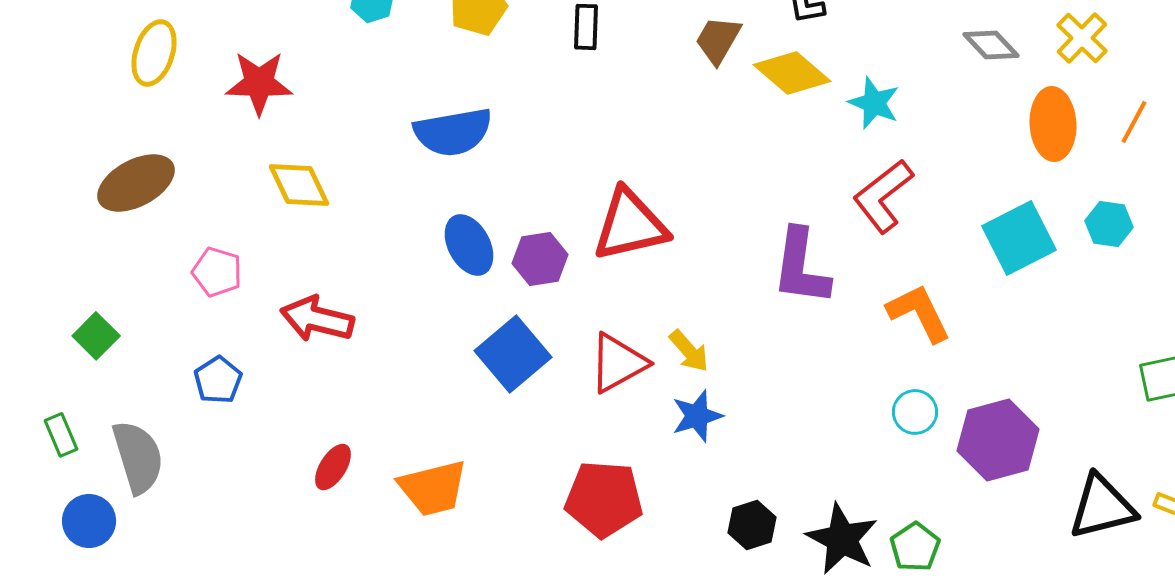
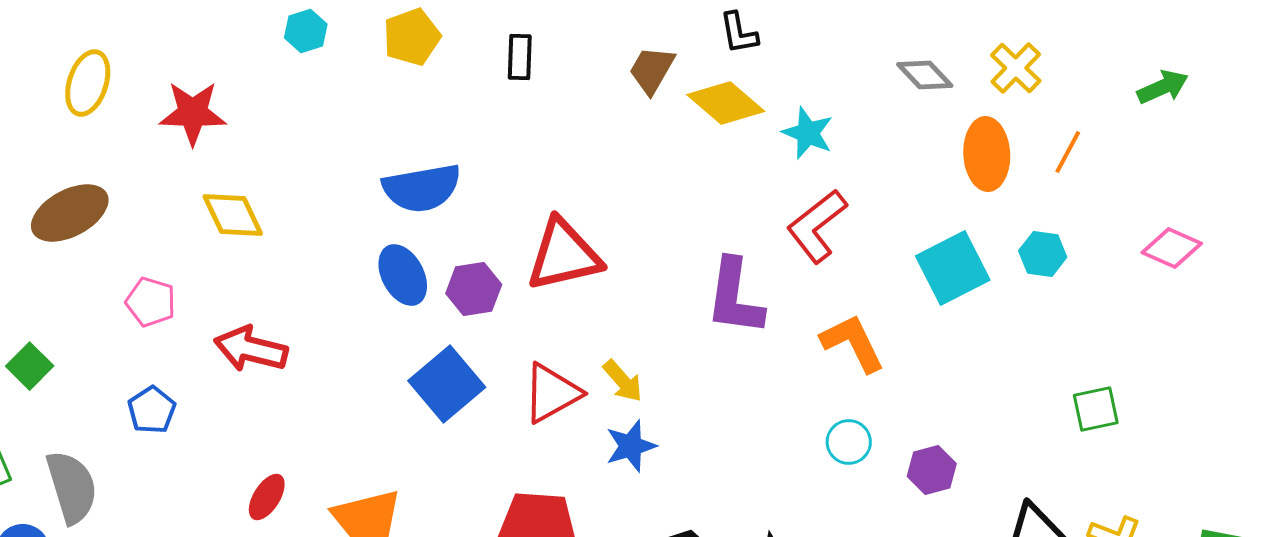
blue semicircle: (453, 132) -> (422, 188), moved
purple hexagon: (998, 440) -> (932, 470), size x0.6

